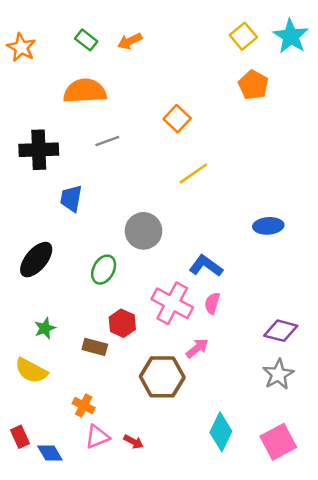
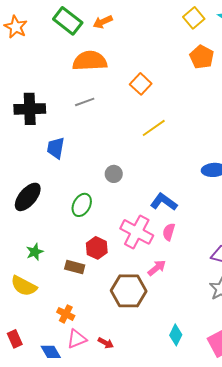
green rectangle: (86, 40) -> (68, 21), size x1.6
orange semicircle: (85, 91) -> (90, 61), moved
gray circle: (144, 231) -> (114, 174), size x0.6
cyan diamond: (221, 432) -> (176, 335), size x0.7
blue diamond: (50, 453) -> (51, 352), moved

